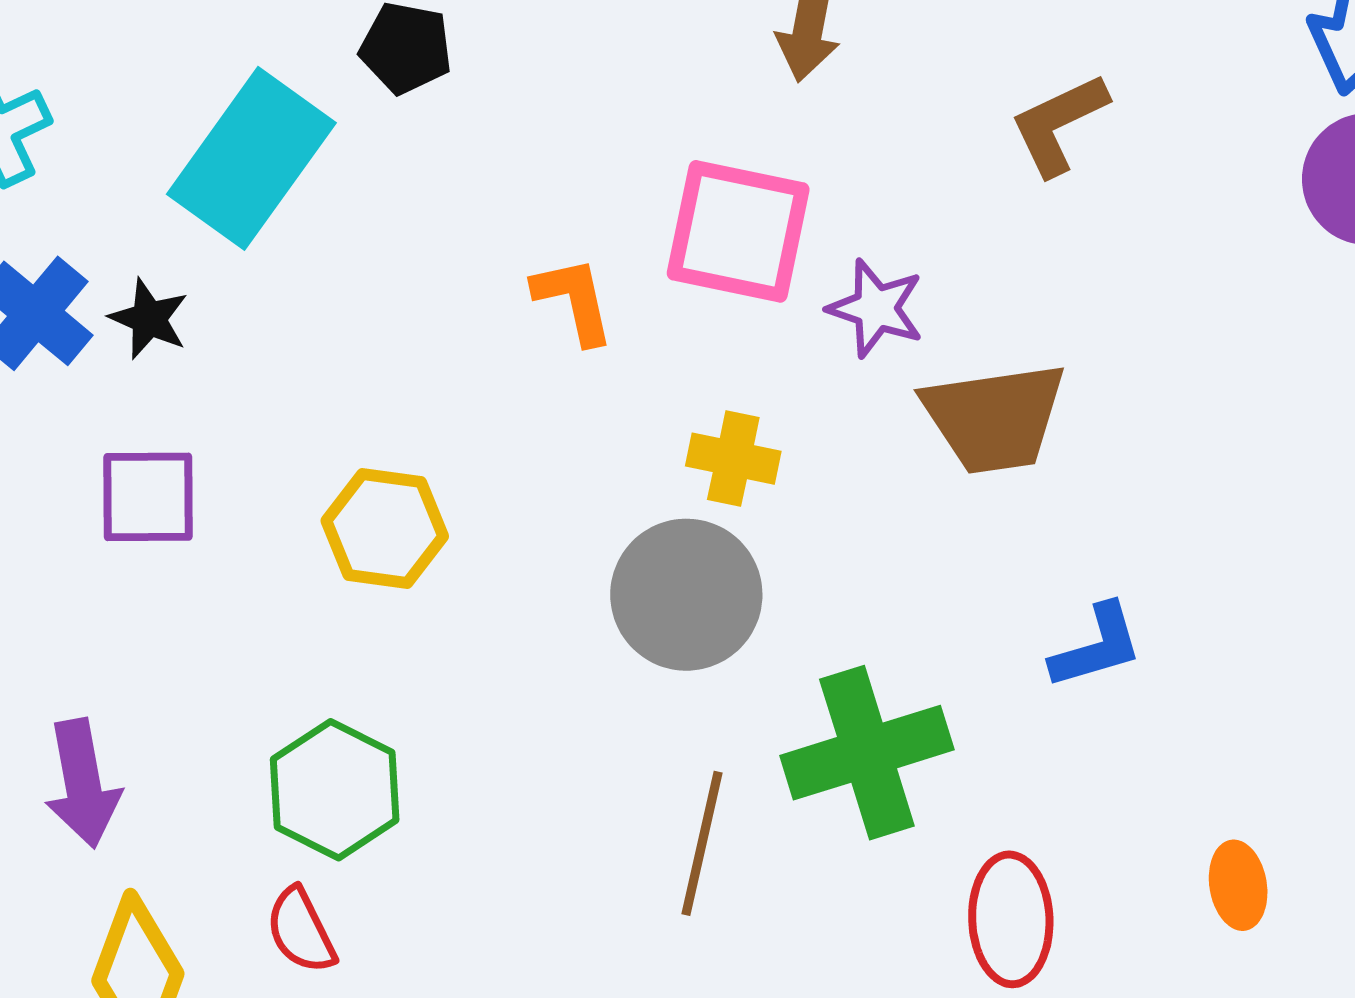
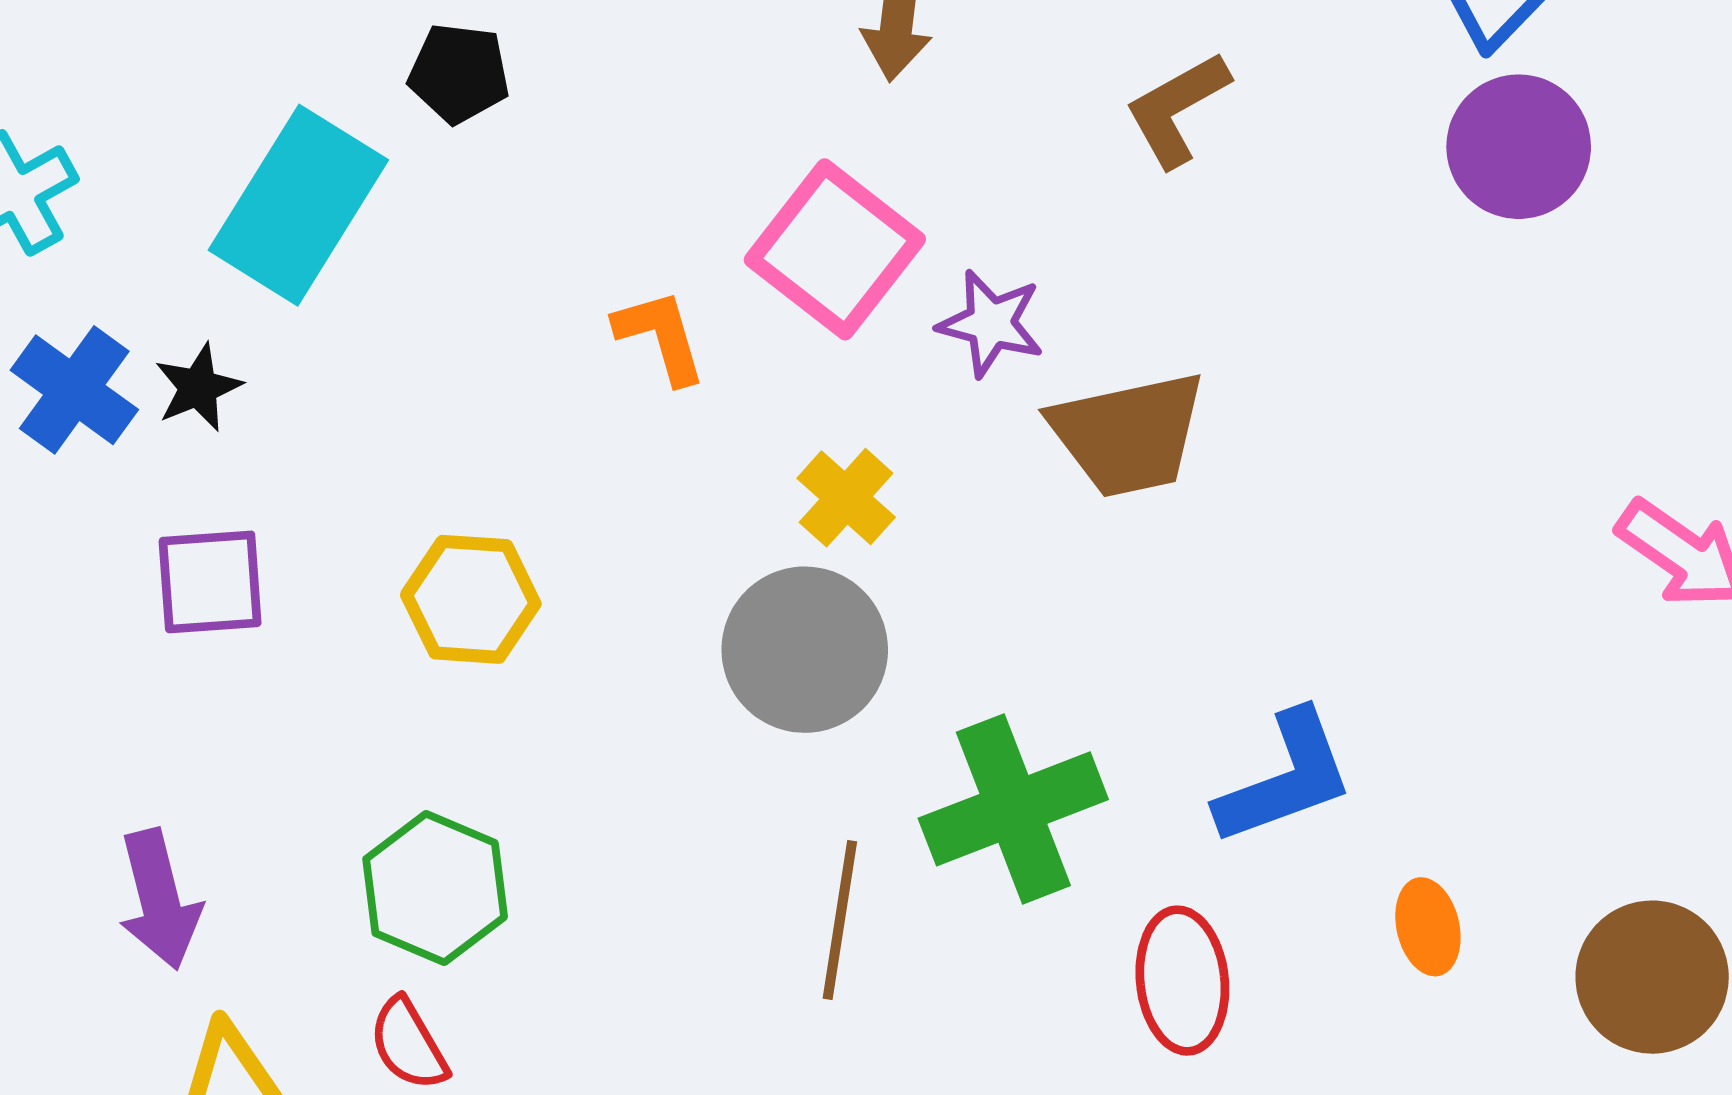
pink square: (738, 231) -> (835, 249), turned 30
black star: (149, 319) -> (198, 388), turned 30
yellow cross: (733, 459) -> (846, 498), turned 34
blue L-shape: (1097, 646) -> (1285, 778), moved, size x1.4

